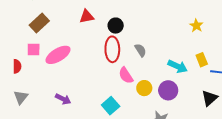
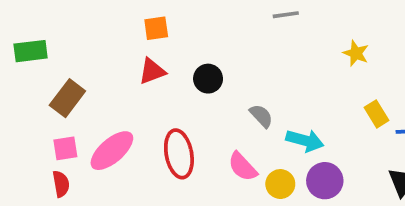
red ellipse: (112, 49) -> (179, 154), moved
red semicircle: (17, 66) -> (61, 184), moved
cyan arrow: (178, 66) -> (305, 140), moved

